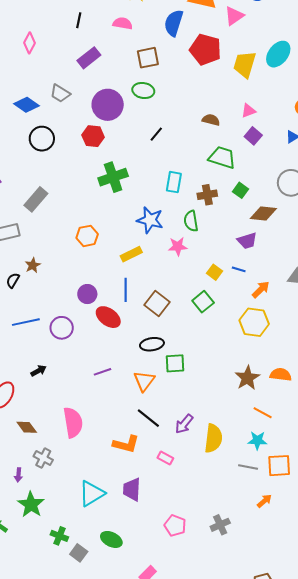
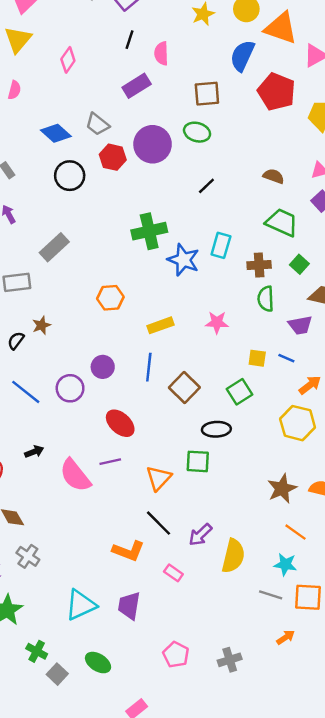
pink semicircle: (123, 23) -> (161, 53), moved, turned -108
red hexagon: (93, 136) -> (113, 157), moved
blue star: (150, 220) -> (183, 260), moved
green semicircle: (191, 221) -> (266, 299), moved
yellow square: (215, 272) -> (257, 358), turned -35
red ellipse: (108, 317) -> (120, 423), moved
blue line: (26, 322) -> (26, 392), turned 44
purple circle: (62, 328) -> (70, 388), moved
black ellipse: (152, 344) -> (216, 429), moved
pink semicircle: (73, 422) -> (75, 475), moved, turned 144

